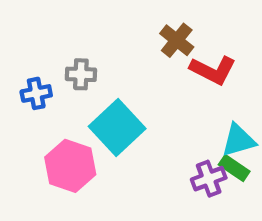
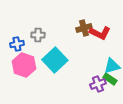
brown cross: (177, 40) -> (84, 28), moved, turned 35
pink hexagon: (70, 166) -> (24, 65), moved

